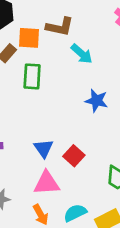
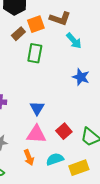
orange square: (29, 38) -> (36, 24), turned -30
red square: (74, 156) -> (64, 131), moved

